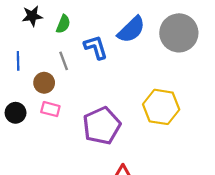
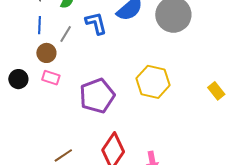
blue line: (18, 61) -> (39, 25), moved
gray line: (64, 61) -> (66, 34), turned 48

